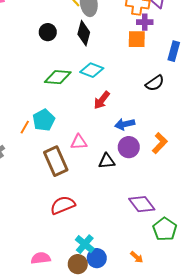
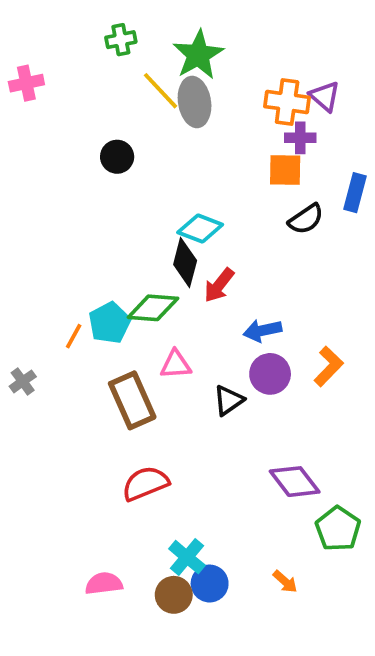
black diamond: (84, 33) -> (185, 262), moved
green diamond: (58, 77) -> (153, 308), moved
black semicircle: (155, 83) -> (306, 219), moved
black triangle: (107, 161) -> (228, 400), turned -30

